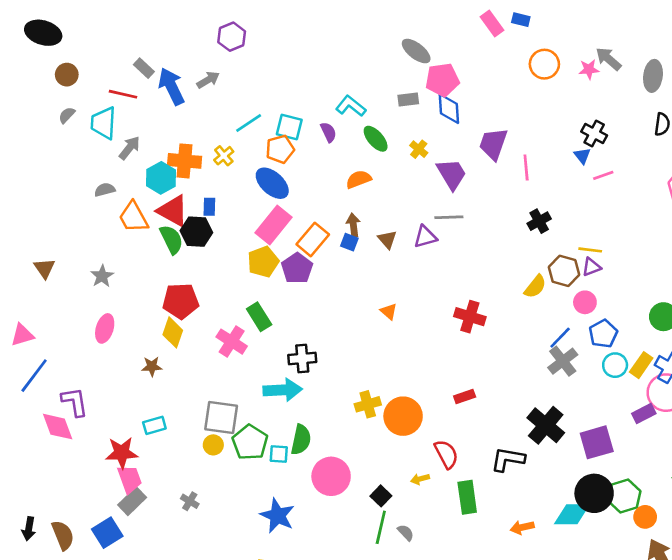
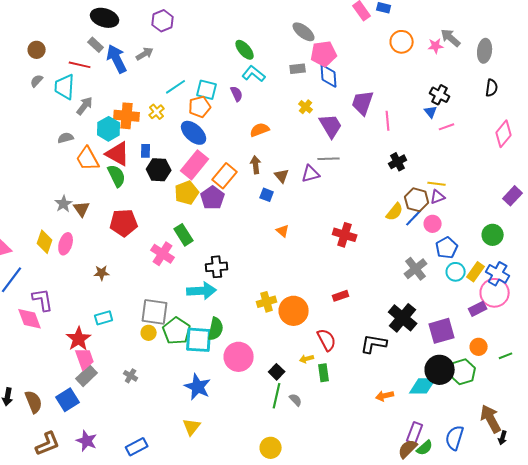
black ellipse: (43, 33) -> (105, 18), moved
green ellipse: (376, 139) -> (245, 50), moved
black hexagon: (196, 232) -> (159, 170), moved
blue square: (349, 242) -> (267, 195), moved
brown triangle: (44, 268) -> (82, 209), moved
yellow diamond: (173, 332) -> (45, 242), moved
blue line: (560, 338) -> (414, 218), moved
red star: (122, 453) -> (79, 339), turned -30
cyan square: (279, 454) -> (199, 340), size x1.8
green rectangle: (467, 497) -> (324, 373), moved, size x0.7
orange circle: (645, 517) -> (479, 347), moved

